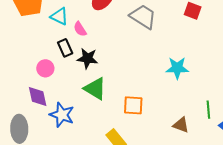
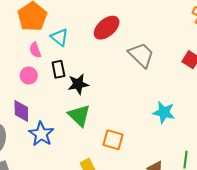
pink semicircle: (80, 29) -> (35, 50), moved
black star: (87, 58) -> (78, 84), turned -30
pink circle: (45, 68) -> (29, 76), moved

